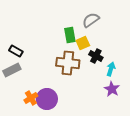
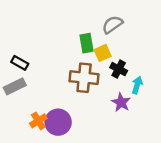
purple star: (112, 89) -> (121, 102), moved

